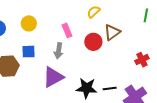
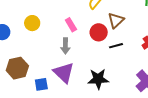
blue square: (28, 52) -> (41, 84), moved
purple triangle: (53, 77) -> (64, 73), turned -40
black line: (110, 88) -> (116, 46), moved

